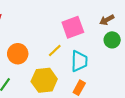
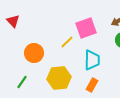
yellow line: (55, 51) -> (67, 42), moved

